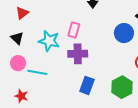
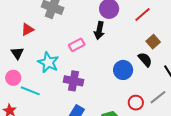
pink rectangle: (74, 30) -> (77, 45), moved, turned 35

